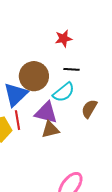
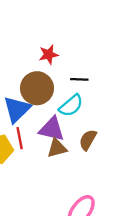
red star: (64, 39) -> (49, 55), moved
brown semicircle: (89, 109) -> (88, 140), moved

